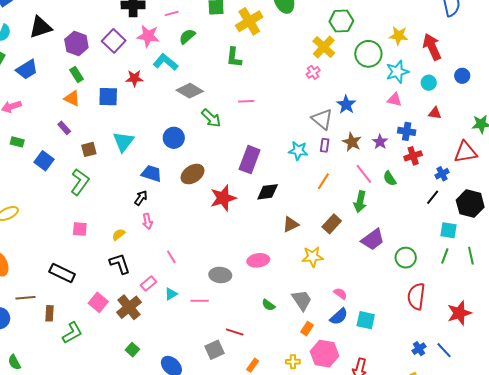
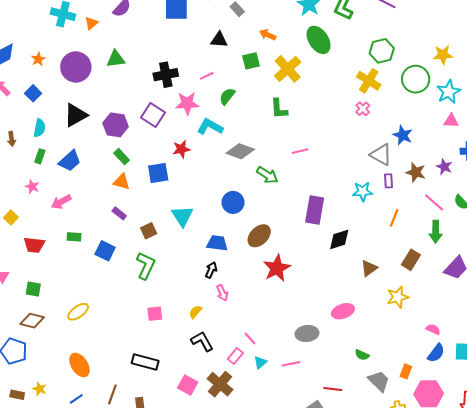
red star: (223, 198) -> (277, 268), moved
pink line: (171, 257) -> (250, 339), moved
brown line: (25, 298) -> (112, 394), turned -54
gray trapezoid: (302, 300) -> (379, 381), moved

